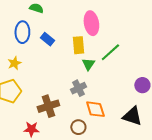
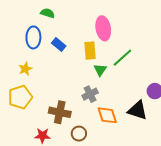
brown cross: (48, 106) -> (60, 112), turned 30
black triangle: (132, 116) -> (138, 110), moved
brown circle: (78, 127) -> (79, 134), moved

